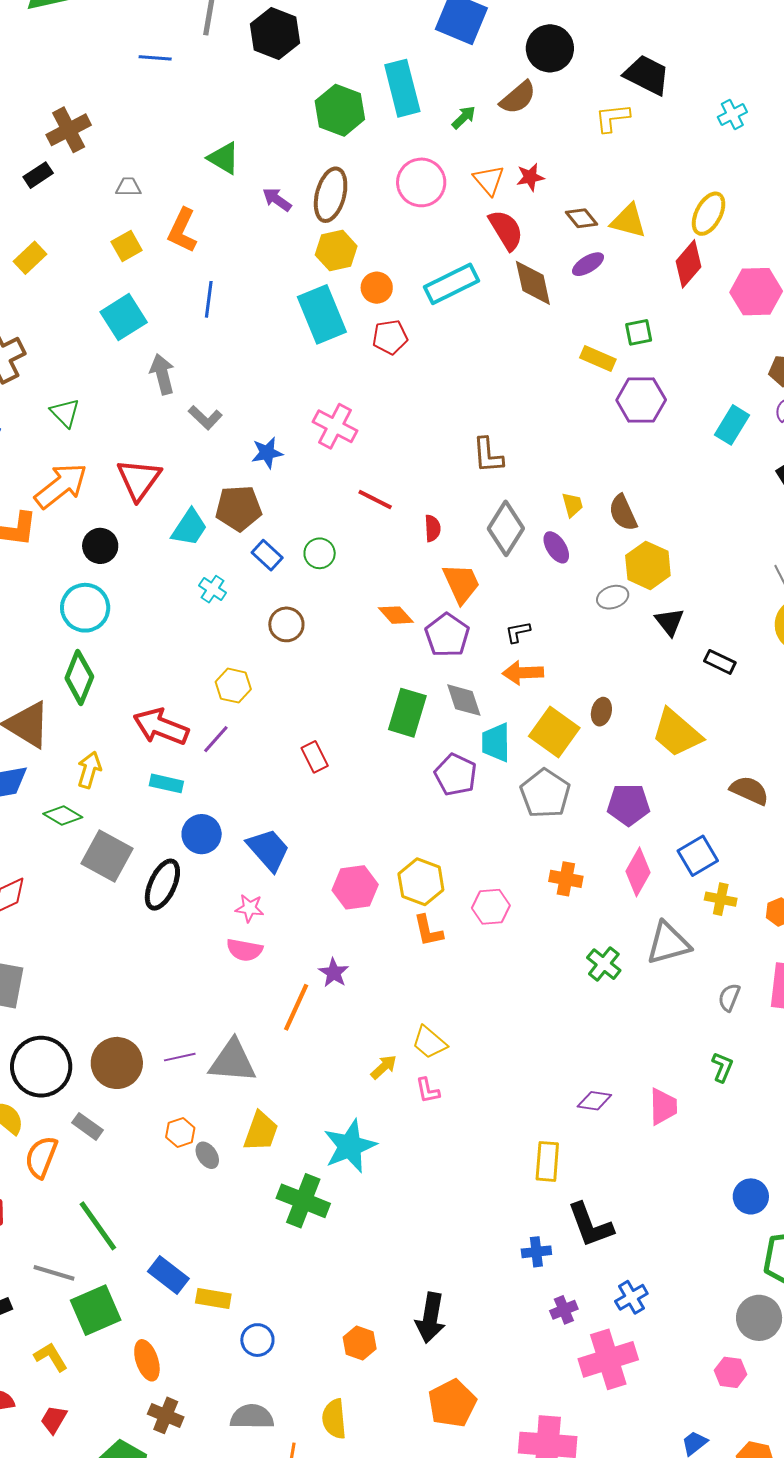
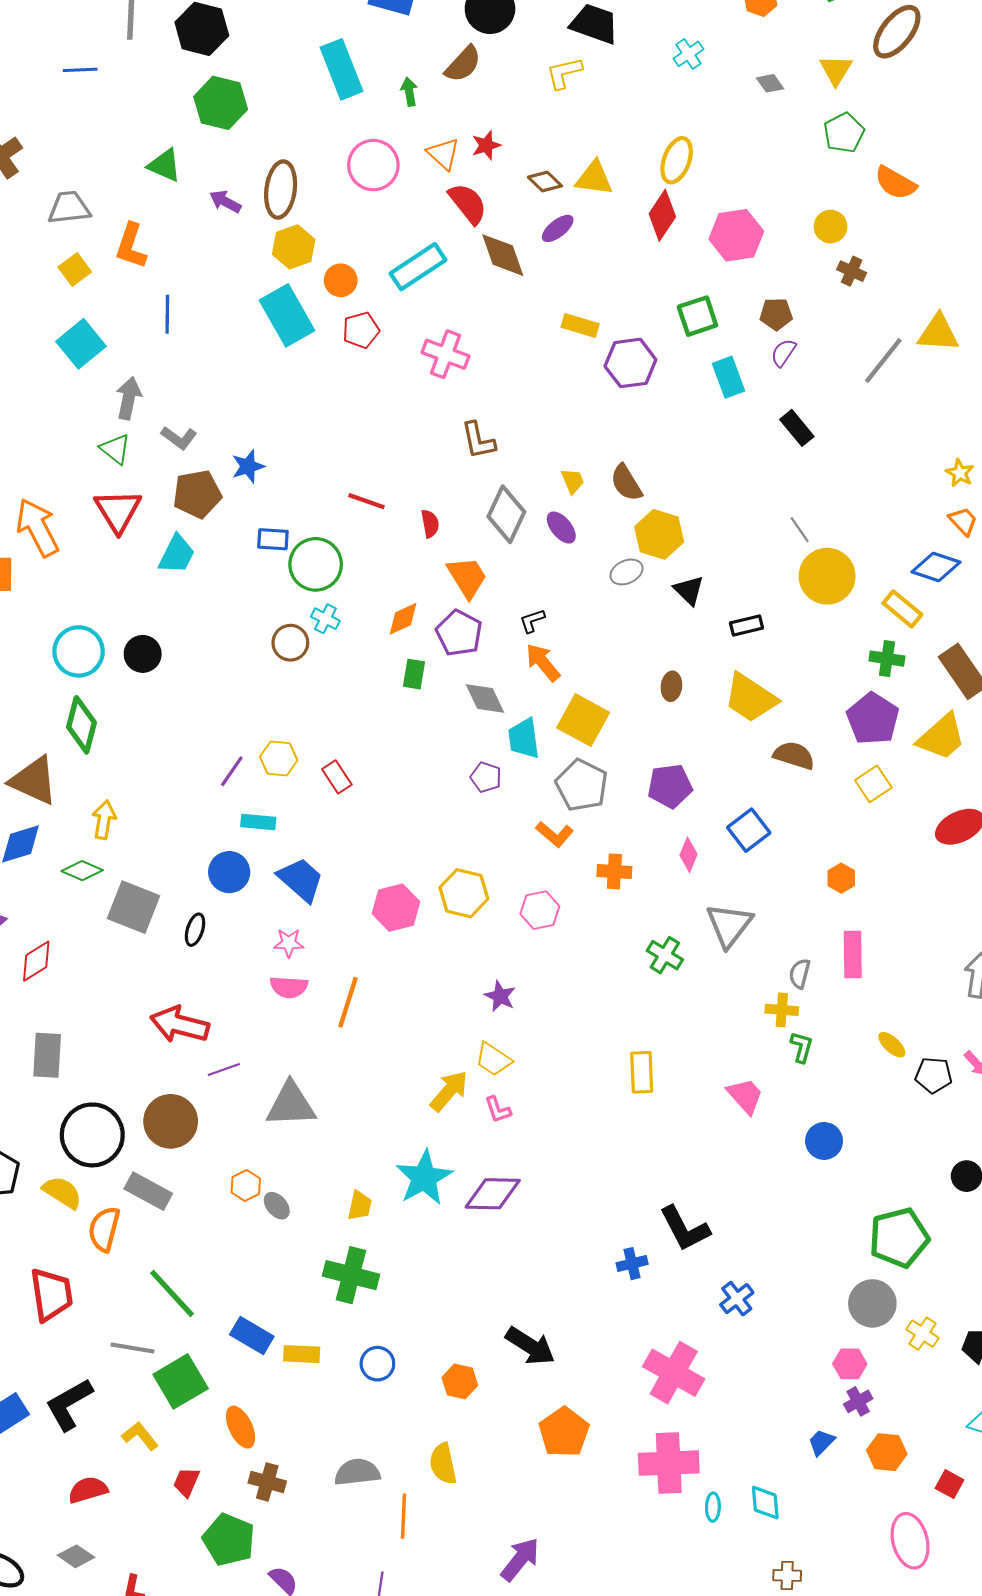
green hexagon: (340, 110) -> (221, 103), moved
green arrow: (464, 117) -> (409, 92), turned -48
gray trapezoid: (128, 187) -> (69, 208), size x1.6
green square: (639, 332) -> (697, 316), moved, size x1.4
gray arrow: (162, 374) -> (129, 398), turned 33
green triangle: (65, 413) -> (115, 449), moved
cyan rectangle: (732, 425) -> (728, 377), turned -45
pink cross: (335, 426) -> (445, 354), moved
orange arrow: (61, 486) -> (38, 528), turned -72
brown pentagon: (239, 508) -> (197, 494), moved
black circle: (100, 546) -> (143, 654), moved
green circle: (320, 553) -> (316, 564), size x1.6
blue rectangle: (267, 555) -> (273, 539), moved, turned -32
cyan cross: (213, 589) -> (325, 619), moved
orange diamond: (396, 615) -> (403, 619), turned -66
black rectangle: (720, 662) -> (747, 626), turned -32
orange arrow: (523, 673) -> (543, 662), turned 60
yellow hexagon: (233, 686) -> (279, 758), moved
brown ellipse: (601, 712) -> (671, 686), moved
green rectangle: (407, 713) -> (414, 674), moved, size x0.6
red arrow: (161, 727) -> (180, 1025), moved
yellow trapezoid: (677, 733) -> (750, 698), moved
purple pentagon: (456, 775) -> (486, 777), size x0.7
cyan rectangle: (166, 783) -> (258, 822), moved
pink diamond: (638, 872) -> (688, 855), size x0.7
black ellipse: (162, 885) -> (195, 930), size x0.6
yellow cross: (721, 899) -> (782, 1010), moved
orange L-shape: (428, 931) -> (555, 834), moved, turned -30
gray triangle: (668, 943) -> (729, 925), turned -30
purple star: (334, 973) -> (500, 996), moved
orange line: (296, 1007) -> (348, 1002), moved
purple line: (180, 1057) -> (224, 1070), moved
yellow arrow: (384, 1067) -> (449, 1091), size x1.5
purple diamond: (594, 1101) -> (493, 1194), moved, size x1.6
pink trapezoid: (663, 1106) -> (745, 1096), turned -33
gray rectangle: (87, 1126) -> (148, 1191), size x1.4
yellow trapezoid: (261, 1131) -> (360, 1206), moved, size x0.7
yellow rectangle: (547, 1161) -> (642, 1072), moved
blue circle: (751, 1196) -> (824, 1141), moved
green cross: (303, 1201) -> (351, 1275), moved
purple cross: (564, 1310) -> (858, 1401), moved
black arrow: (430, 1318) -> (530, 1346), turned -60
blue circle: (257, 1340) -> (377, 1364), moved
pink cross: (608, 1359) -> (674, 1373), moved, turned -36
red trapezoid: (54, 1420) -> (186, 1482), moved

